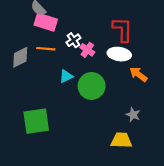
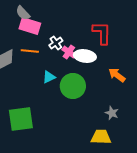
white ellipse: (119, 54) -> (85, 56), moved

